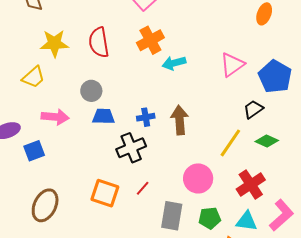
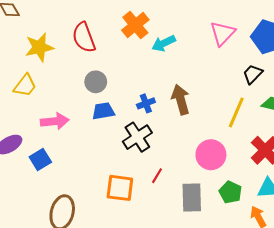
gray circle: (91, 91) -> (96, 82), moved
green pentagon: (210, 218) -> (230, 192), turned -30

